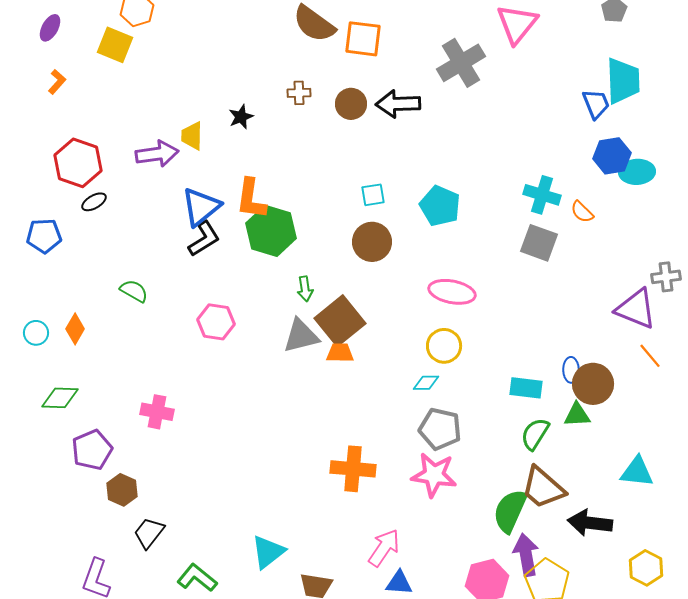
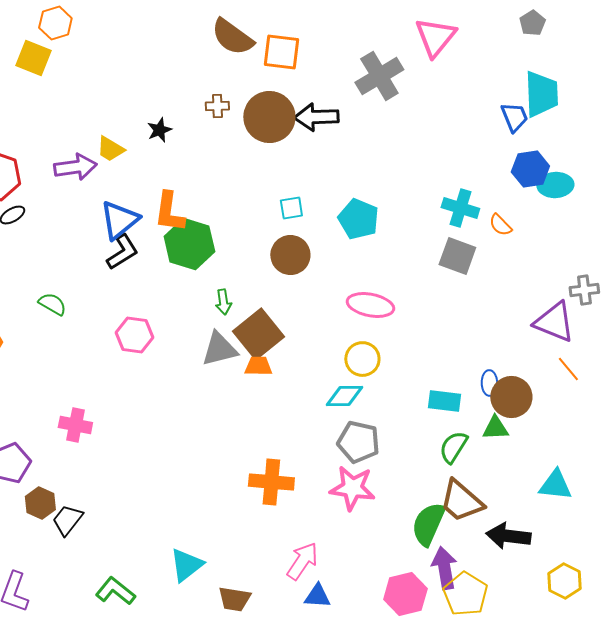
brown circle: (351, 104) -> (269, 117), size x1.6
yellow trapezoid: (192, 136) -> (110, 149), turned -60
cyan diamond: (426, 383) -> (344, 396), size x1.4
black trapezoid: (149, 533) -> (67, 520), moved

